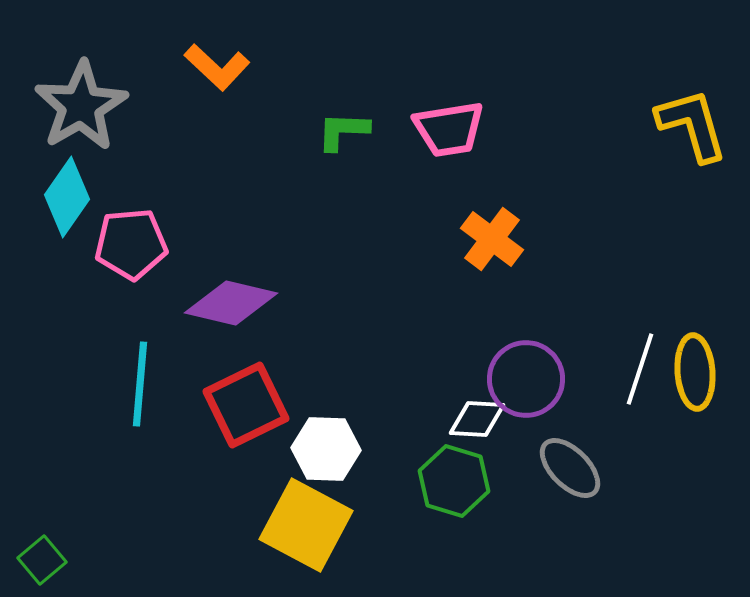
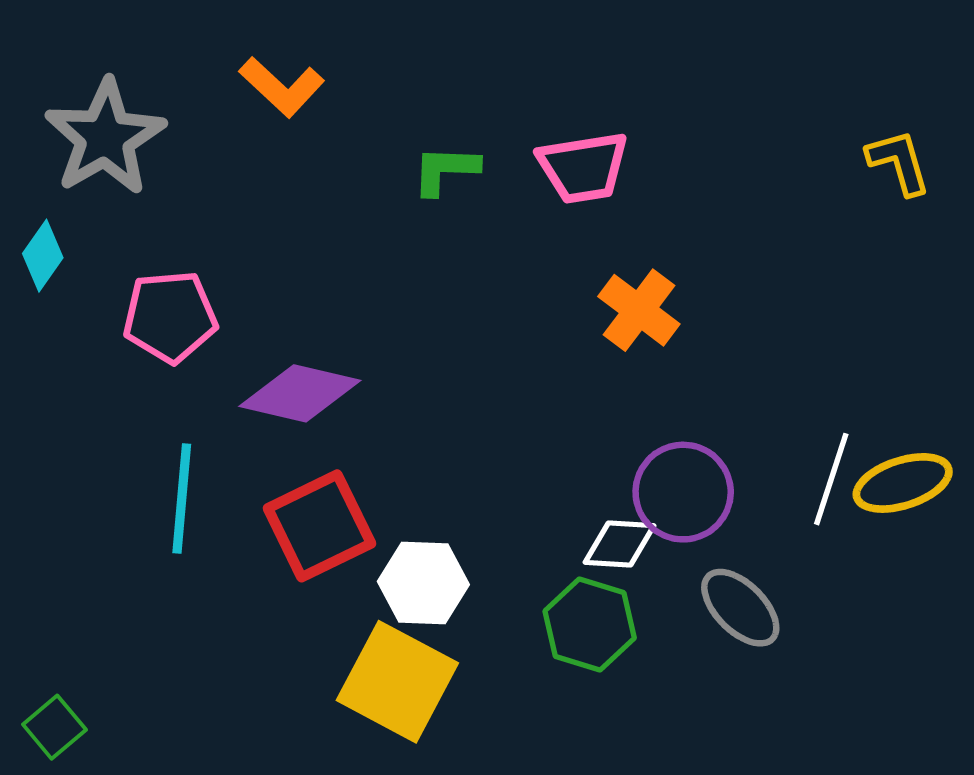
yellow L-shape: (692, 125) -> (899, 162), size x0.7
cyan diamond: (67, 197) -> (43, 256), moved, size x0.7
yellow ellipse: (695, 372) -> (903, 483), turned 76

